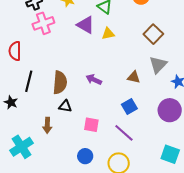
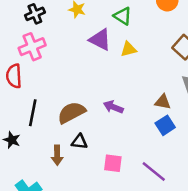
pink cross: (43, 23) -> (32, 47), moved
brown semicircle: (60, 82) -> (71, 113), turned -120
blue square: (129, 107) -> (165, 125), moved
brown arrow: (47, 125) -> (57, 155), moved

